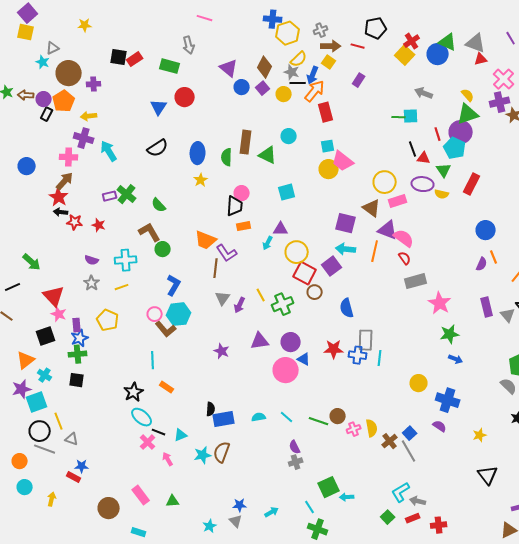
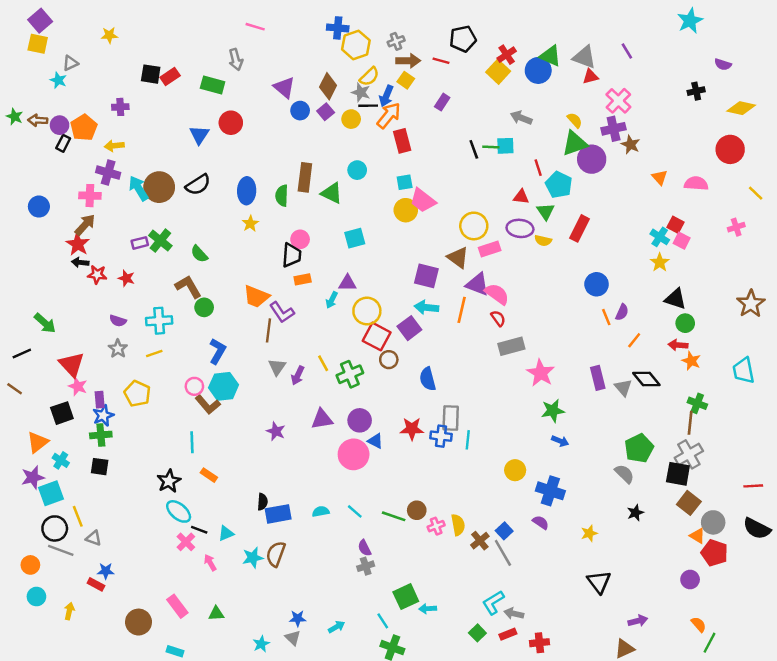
brown circle: (69, 73) -> (159, 187), moved
purple circle: (461, 132) -> (592, 159), moved
black line: (413, 149) -> (474, 149), moved
purple semicircle: (482, 264) -> (622, 312), moved

